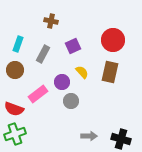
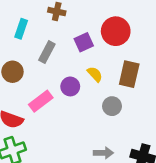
red circle: (113, 40) -> (116, 31), moved
cyan rectangle: (18, 44) -> (21, 29), moved
gray circle: (71, 101) -> (112, 106), moved

